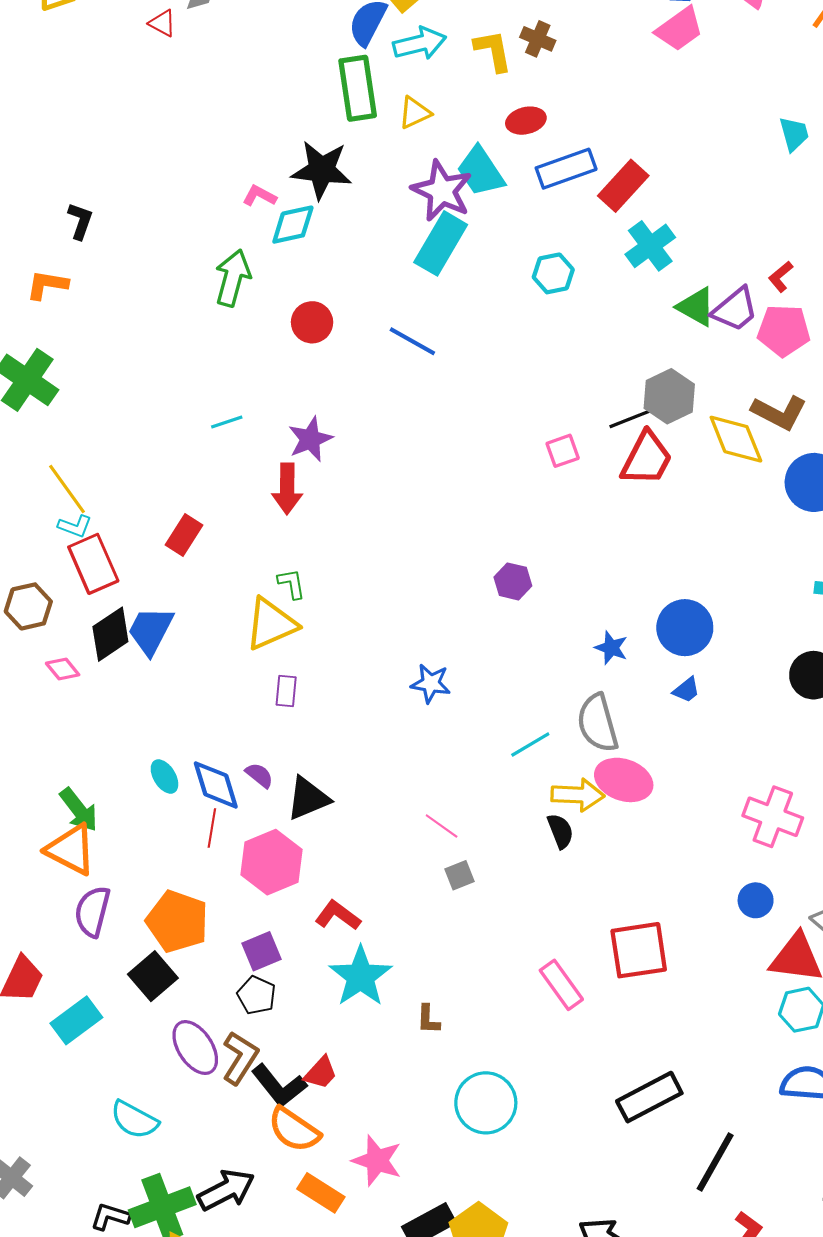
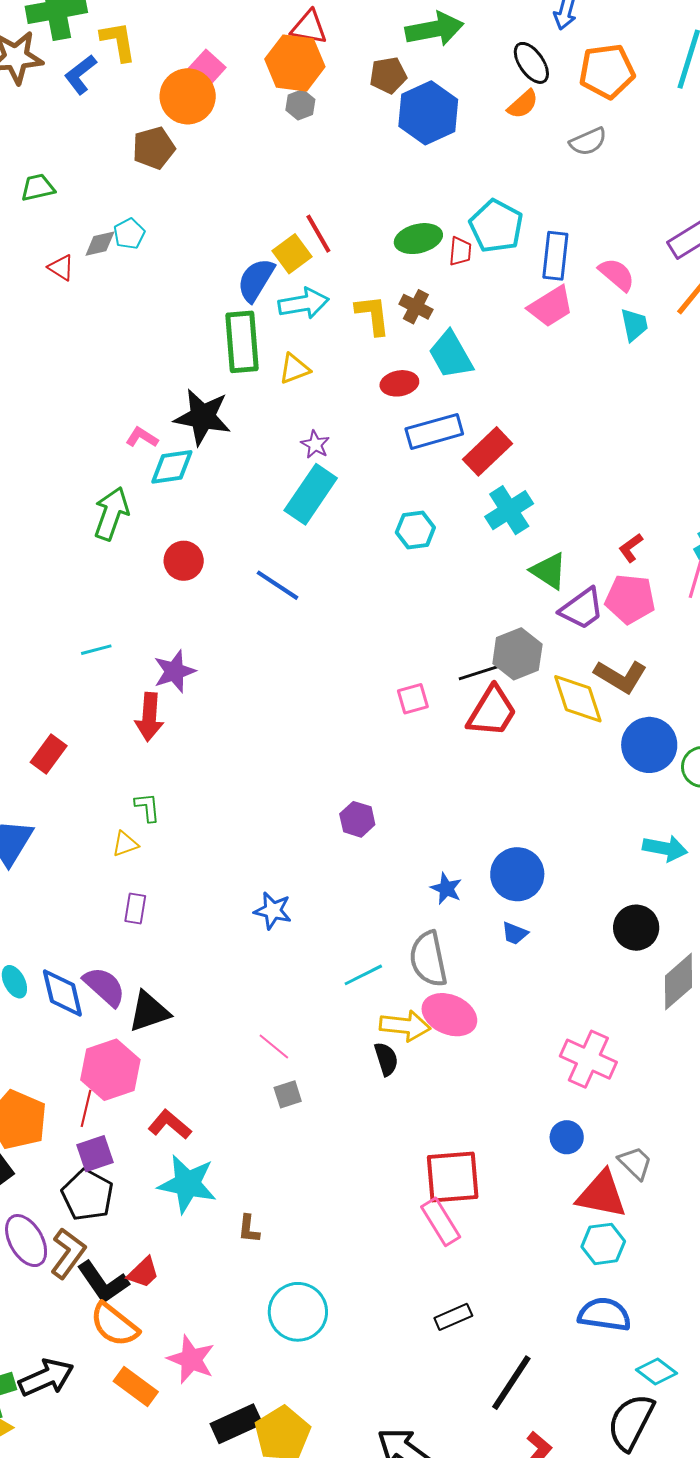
cyan trapezoid: (794, 134) -> (634, 325), moved
cyan trapezoid: (481, 171) -> (451, 355), moved
purple star: (442, 191) -> (315, 444), size x0.5
purple trapezoid: (735, 309) -> (582, 609), moved
yellow triangle: (271, 624) -> (125, 844), size x0.5
blue trapezoid: (686, 690) -> (515, 933), turned 56
purple semicircle: (259, 775) -> (104, 987), size x1.6
red line: (212, 828) -> (86, 1108), moved
cyan star: (360, 976) -> (187, 1184), turned -30
pink rectangle: (561, 985) -> (441, 1222), moved
black pentagon: (256, 995) -> (87, 1195), size x1.4
black rectangle: (649, 1097) -> (453, 1317), size x0.6

